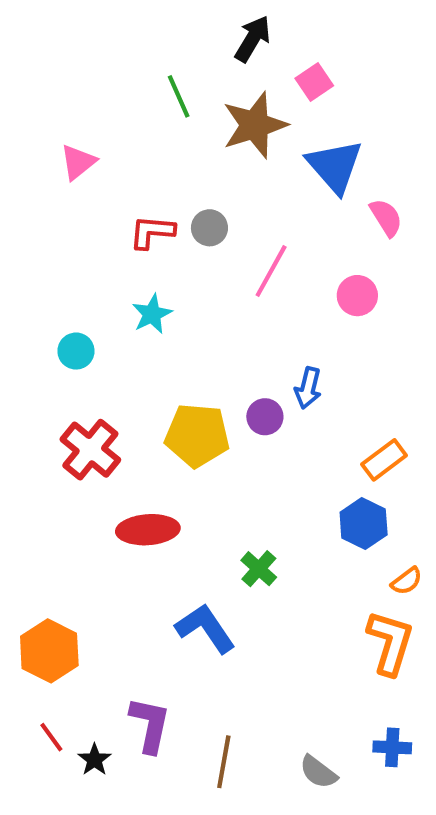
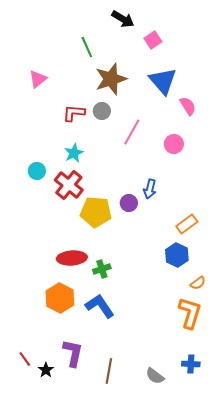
black arrow: (253, 39) -> (123, 19), turned 90
brown star: (255, 125) -> (111, 79), moved
red cross: (90, 450) -> (69, 185), moved
green cross: (259, 569) -> (102, 269), moved, turned 30
orange hexagon: (49, 651) -> (60, 298), moved

